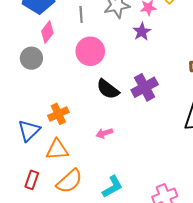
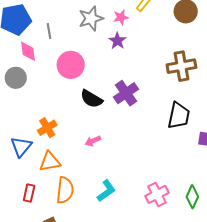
gray line: (81, 14) -> (49, 31), moved
pink diamond: (47, 32) -> (28, 51), turned -40
orange semicircle: (69, 181) -> (65, 190), turned -36

